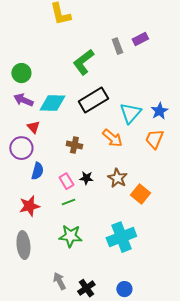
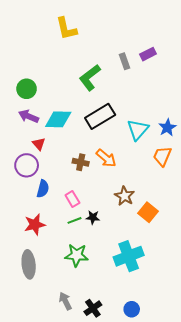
orange arrow: (112, 138) -> (106, 158), moved
black star: (86, 178) -> (93, 217), moved

